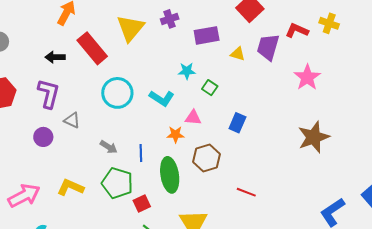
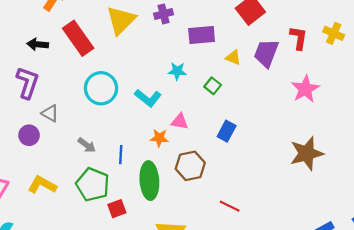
red L-shape: (297, 30) -> (299, 38), turned 70
green square: (210, 88) -> (213, 86), moved
purple circle: (43, 137) -> (29, 135), moved

